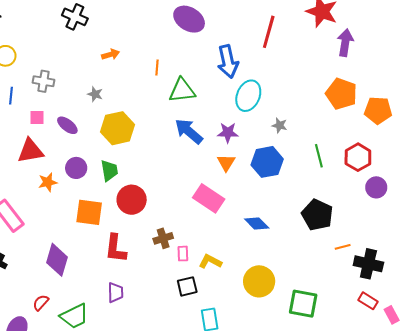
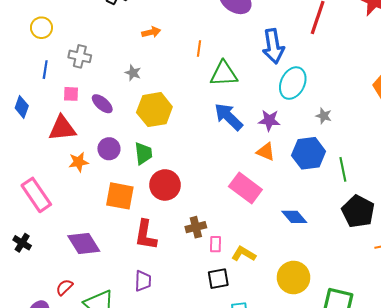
green line: (319, 156) -> (343, 169), moved
orange triangle: (226, 163) -> (266, 152), turned -42
purple diamond: (57, 260) -> (84, 244), turned -52

